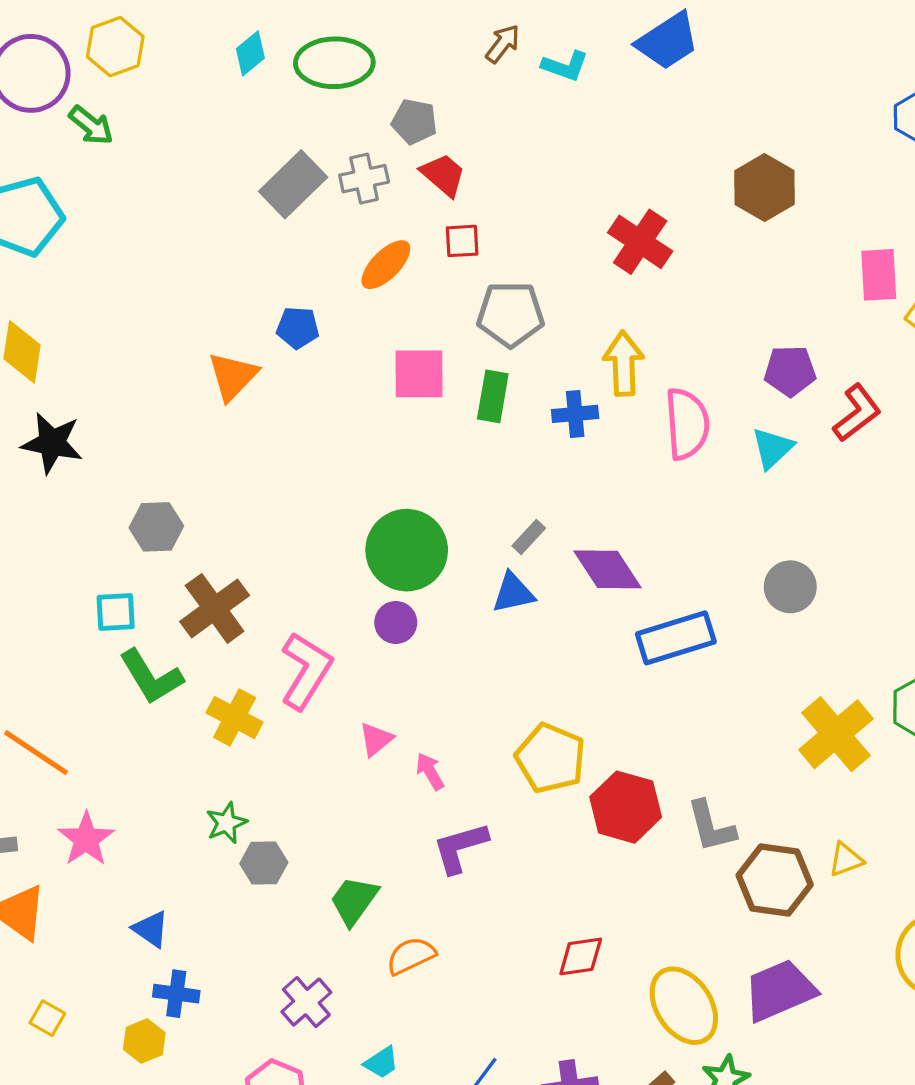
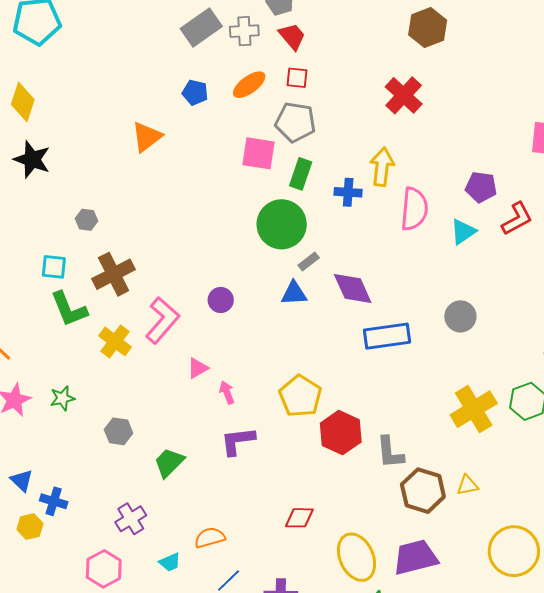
brown hexagon: (765, 187) -> (428, 28), moved
gray pentagon: (511, 314) -> (295, 122), moved
blue pentagon: (298, 328) -> (195, 92), moved
gray hexagon: (156, 527) -> (87, 220), size x0.7
green circle: (407, 550) -> (282, 224), moved
green star: (226, 823) -> (62, 398), moved
blue triangle: (151, 929) -> (22, 480), moved
orange semicircle: (411, 956) -> (210, 538), moved

